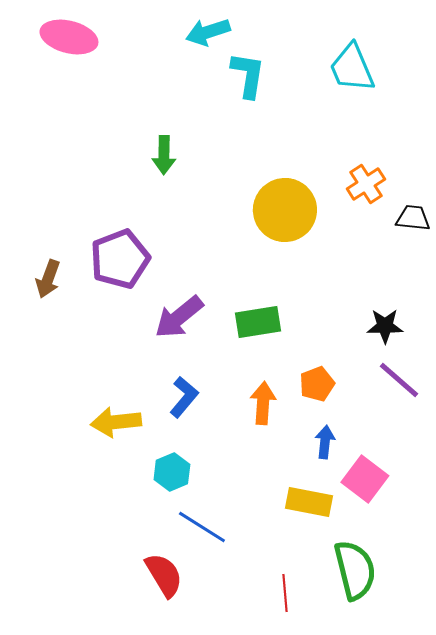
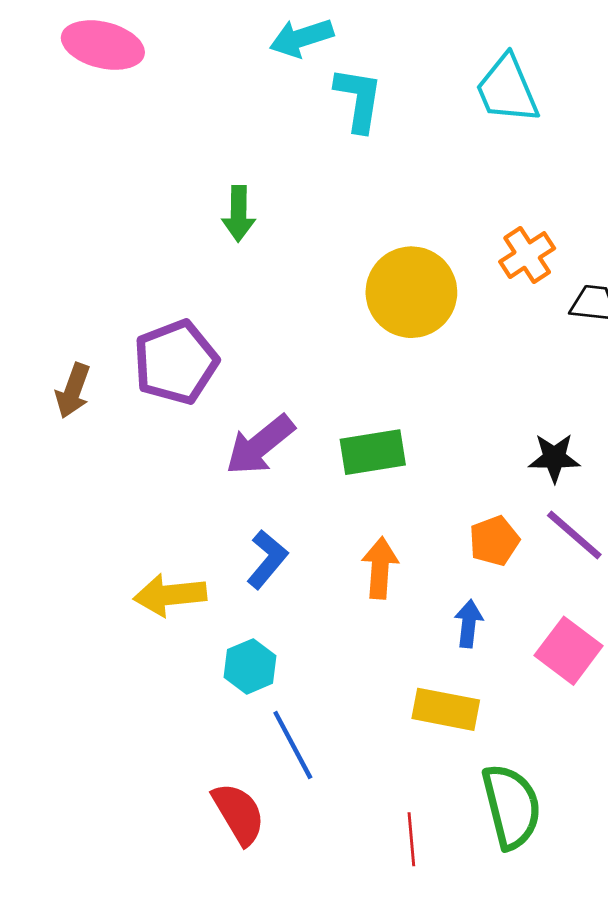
orange pentagon: (317, 384) -> (494, 541), moved
pink square: (365, 479) -> (569, 651), moved
blue line: (202, 527) -> (293, 745), turned 30

